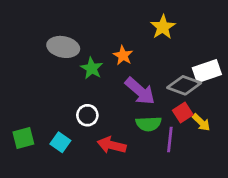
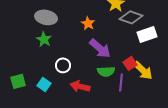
green star: (92, 68) -> (44, 39), moved
gray diamond: (184, 85) -> (131, 17), moved
yellow arrow: (201, 122) -> (143, 70), size x1.5

